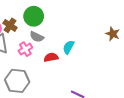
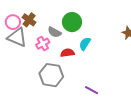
green circle: (34, 16) -> (72, 22), moved
gray hexagon: (17, 81) -> (51, 75), moved

